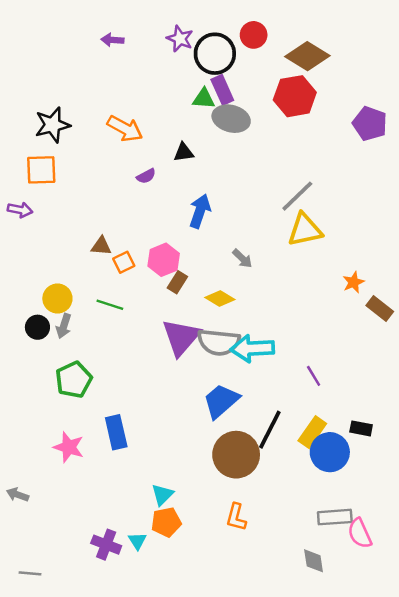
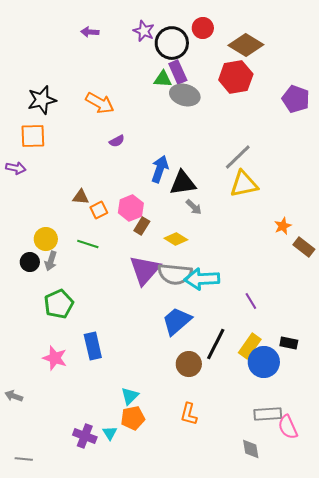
black triangle: (184, 152) -> (183, 183), moved, size x1.6
brown circle: (236, 455) -> (189, 364), size x0.7

